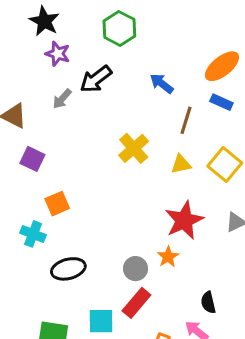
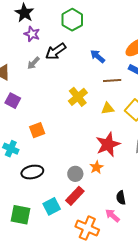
brown line: (186, 120) -> (112, 81), turned 66
orange square: (57, 204) -> (37, 130), moved
cyan square: (101, 321) -> (52, 206), turned -30

